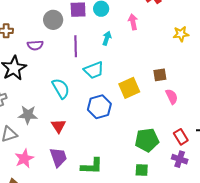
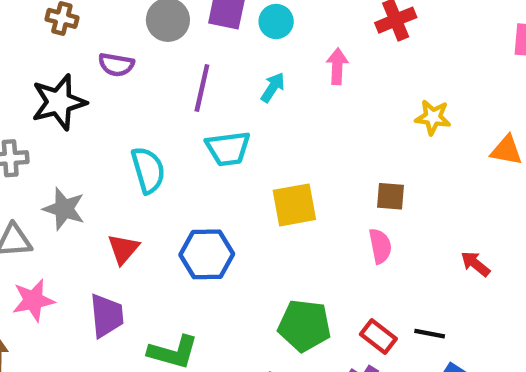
brown square: (160, 75) -> (390, 196), moved
blue hexagon: (99, 107) -> (207, 254), moved
red rectangle: (181, 137) -> (378, 336), turned -35

